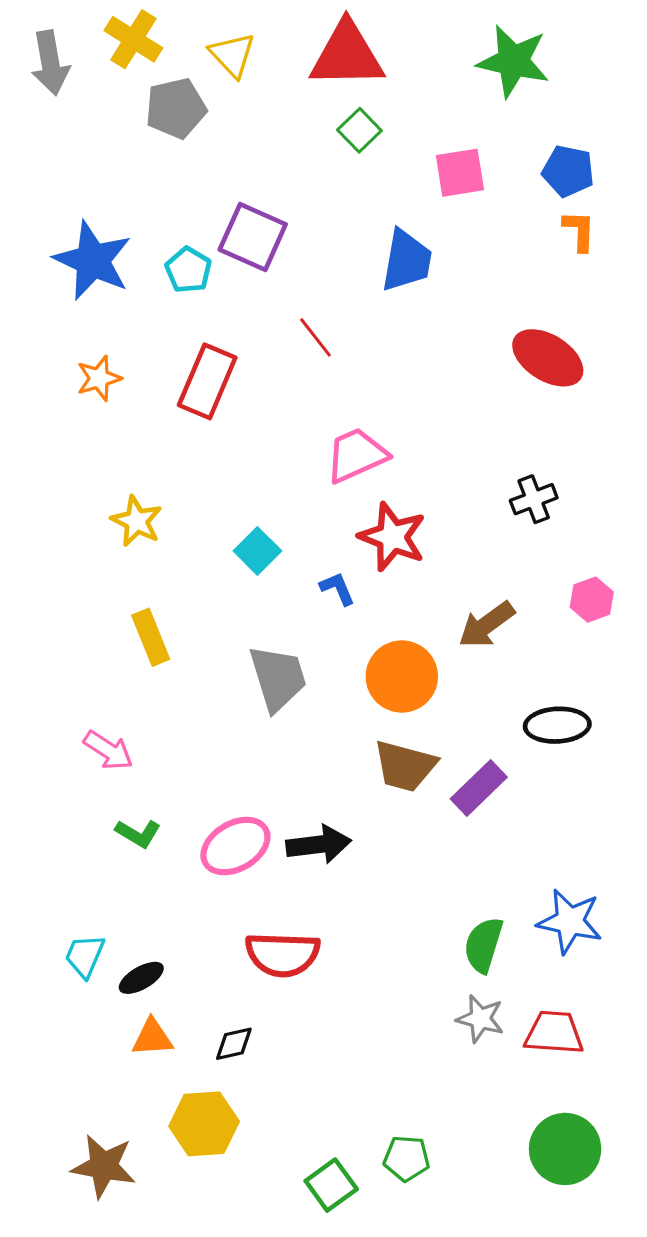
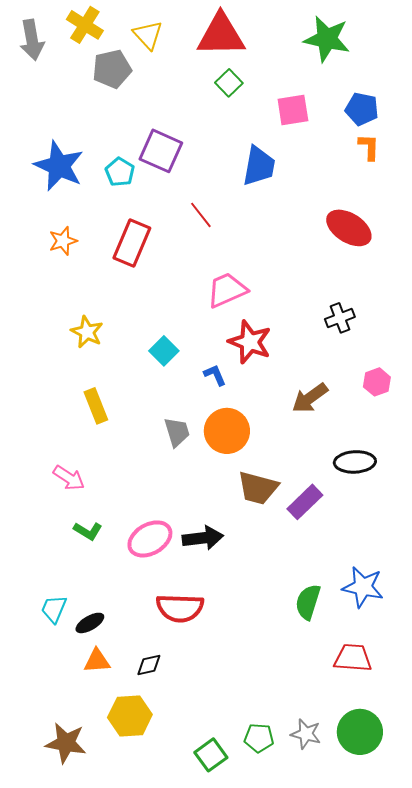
orange circle: (402, 676) -> (227, 431), moved
gray trapezoid: (278, 678) -> (177, 432), size x0.7
gray star: (480, 1019) -> (306, 734), moved

